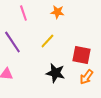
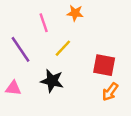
pink line: (23, 13) -> (44, 23), moved
black star: (55, 73) -> (52, 81), moved

